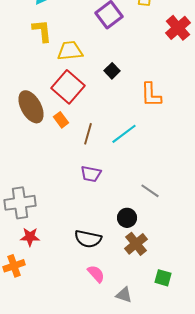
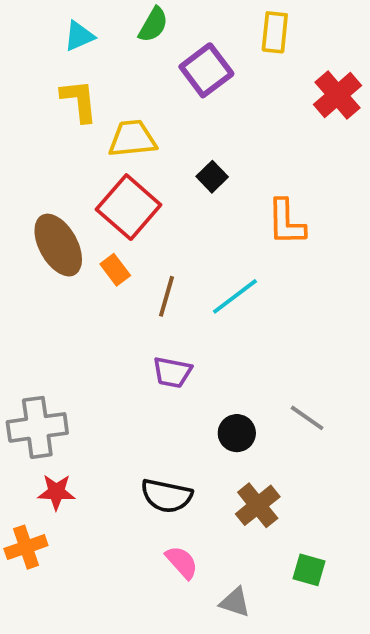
gray line: (150, 191) -> (307, 418), moved
black circle: (127, 218) -> (237, 433), moved

